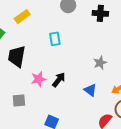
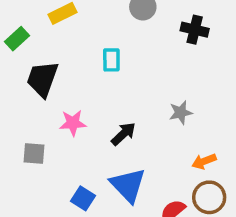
black arrow: (59, 80) -> (123, 134), moved
blue triangle: (90, 90) -> (128, 185), moved, size x1.6

